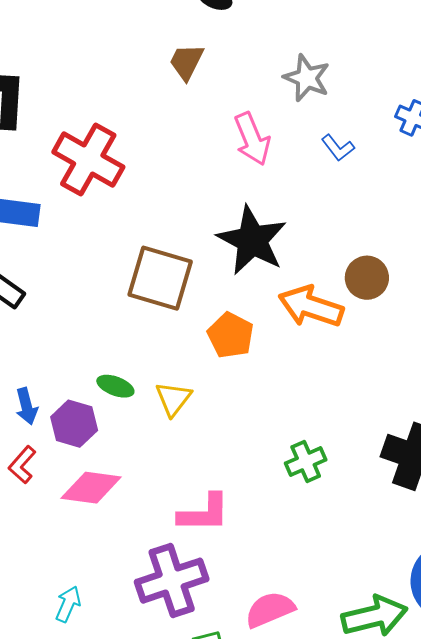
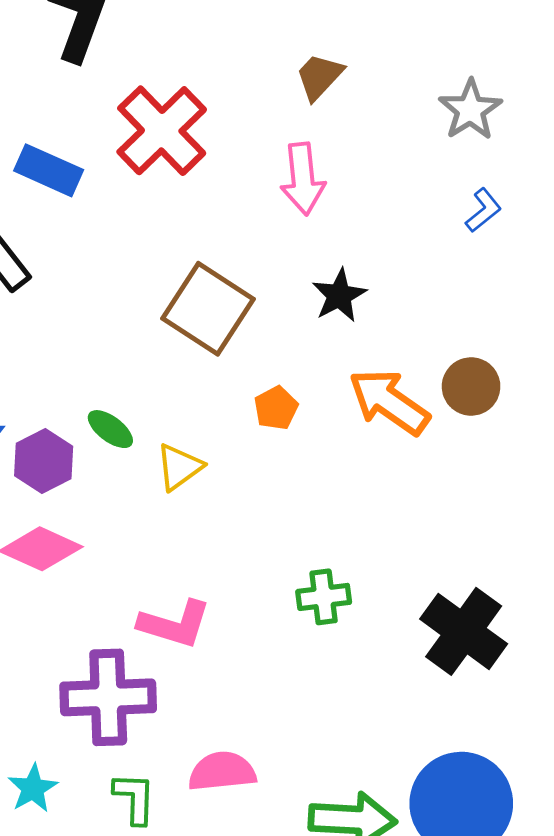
brown trapezoid: (186, 62) -> (319, 77), moved
pink arrow: (252, 139) -> (303, 179), moved
blue L-shape: (338, 148) -> (483, 210), turned -108
black star: (252, 240) -> (339, 295), size x0.6
orange pentagon: (231, 335) -> (276, 408), size x0.7

